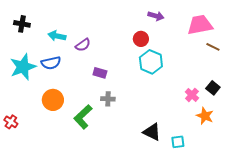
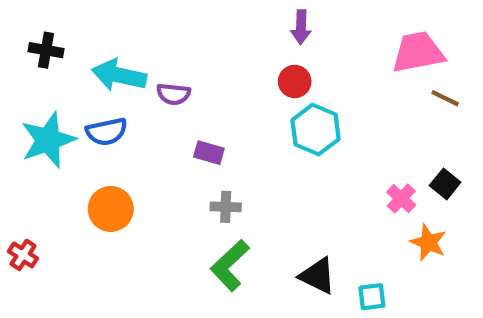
purple arrow: (156, 16) -> (301, 27), moved, turned 77
cyan arrow: (57, 36) -> (119, 75), size x1.4
purple semicircle: (83, 45) -> (173, 94), turned 42
green L-shape: (83, 117) -> (230, 265), moved

